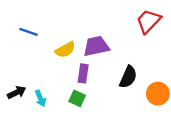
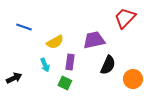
purple trapezoid: (96, 46) -> (94, 40), moved
cyan arrow: (40, 98) -> (45, 65), moved

